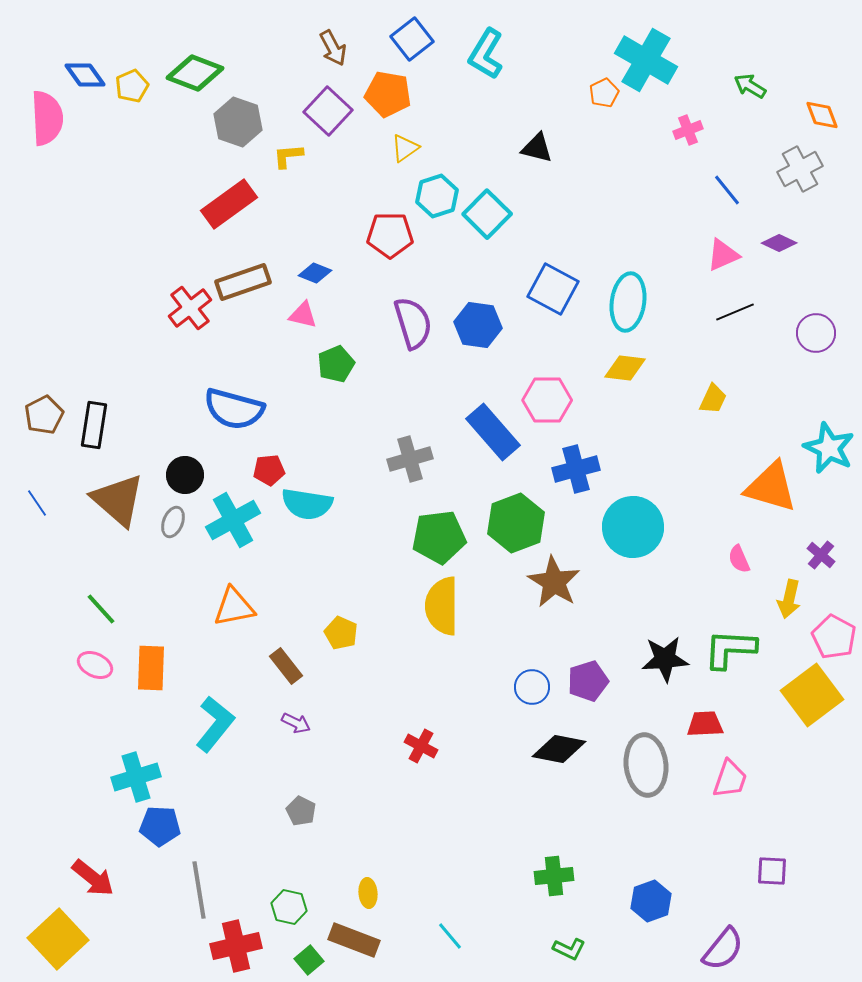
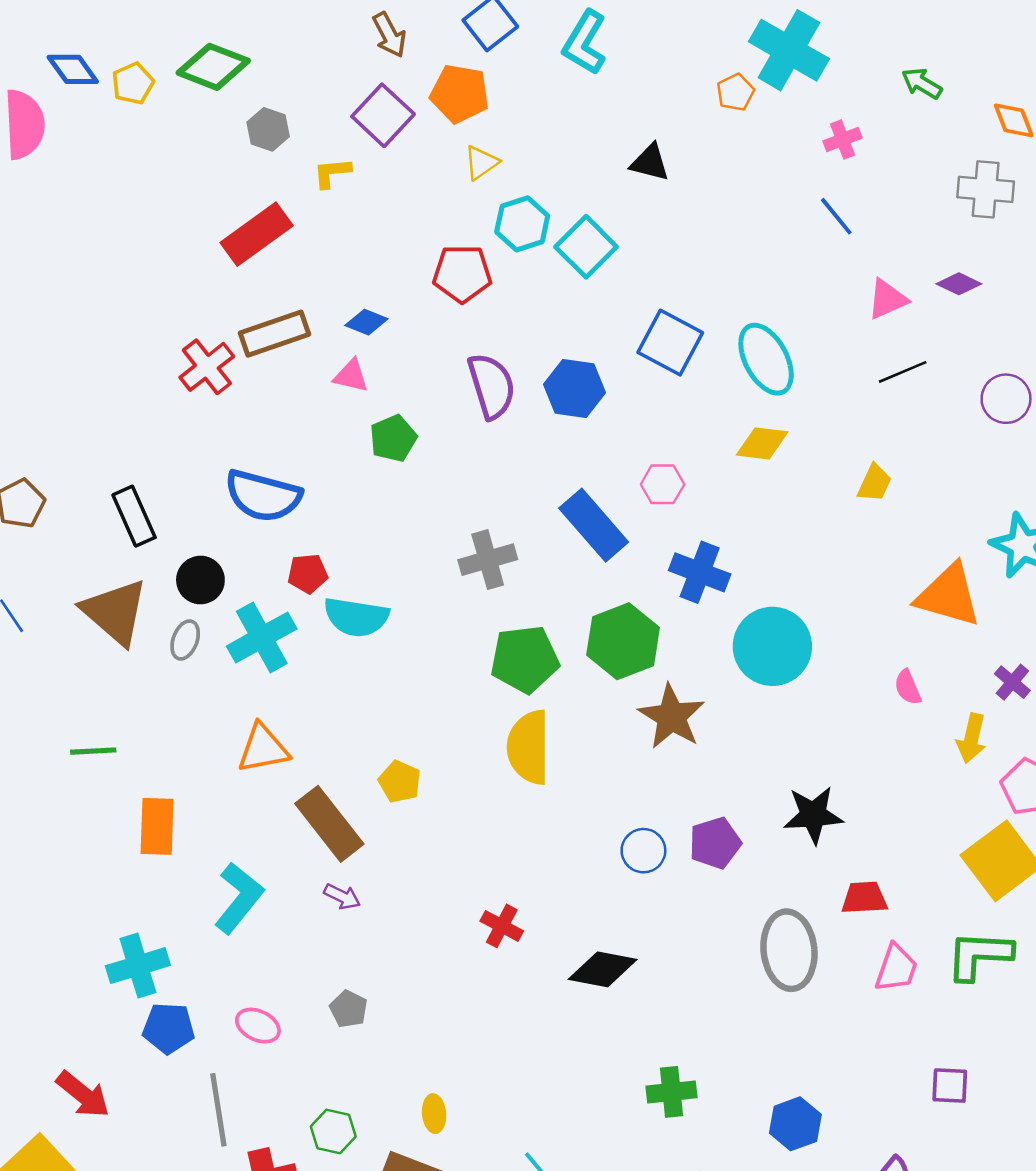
gray hexagon: (238, 122) -> (268, 129), size x0.7
gray cross: (800, 169) -> (986, 189), turned 33
blue line: (727, 190) -> (836, 216), moved
cyan ellipse: (628, 302) -> (766, 359), turned -36
pink hexagon: (547, 400) -> (663, 484), size x0.7
black rectangle: (94, 425) -> (134, 516), moved, turned -33
blue cross: (576, 469) -> (700, 572), turned 36
green line: (101, 609) -> (93, 751), turned -51
green L-shape: (730, 649) -> (979, 955), moved
pink ellipse: (95, 665) -> (258, 1026), moved
brown rectangle: (286, 666) -> (329, 824), size x1.6
black diamond: (559, 749) -> (603, 969), moved

